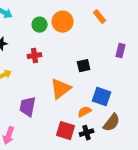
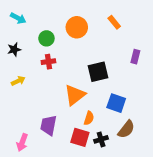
green circle: (40, 25) -> (46, 38), moved
black square: (84, 66) -> (98, 72), size x1.5
purple trapezoid: (28, 107) -> (48, 125), moved
orange semicircle: (85, 112) -> (89, 118), moved, turned 136

